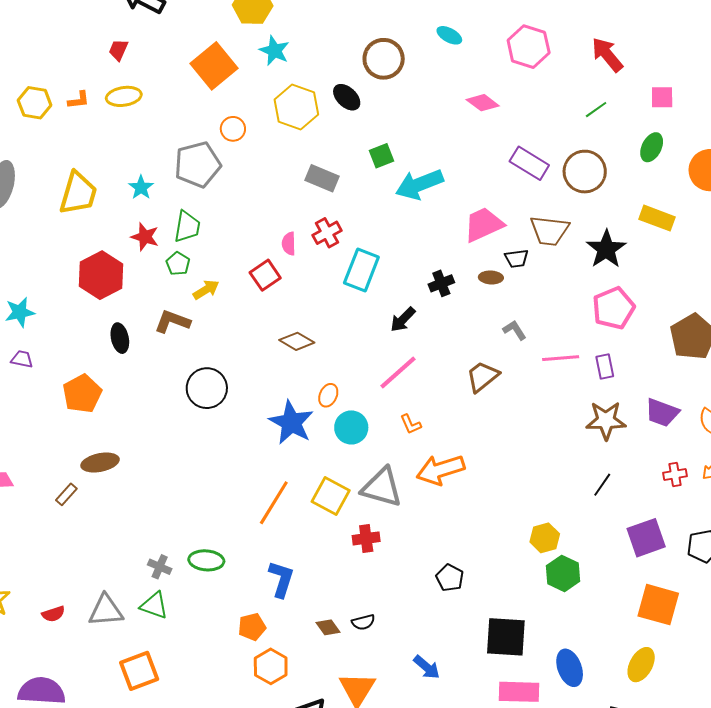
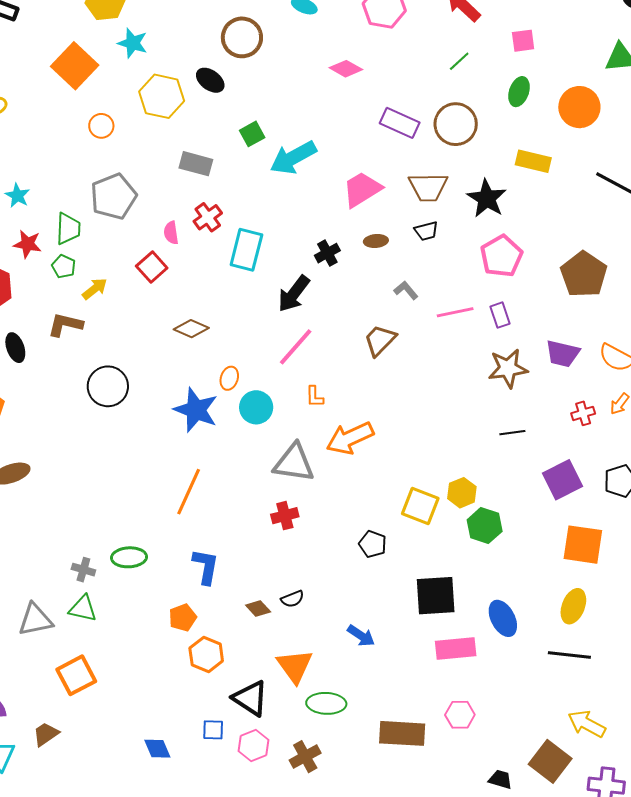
gray pentagon: (198, 165) -> (113, 196), moved
black trapezoid: (516, 258) -> (426, 231), moved
black arrow: (403, 320) -> (294, 294), size x1.4
orange L-shape: (411, 424) -> (315, 397), turned 30
black line: (602, 485) -> (512, 433), turned 55
yellow square: (331, 496) -> (420, 506), moved

